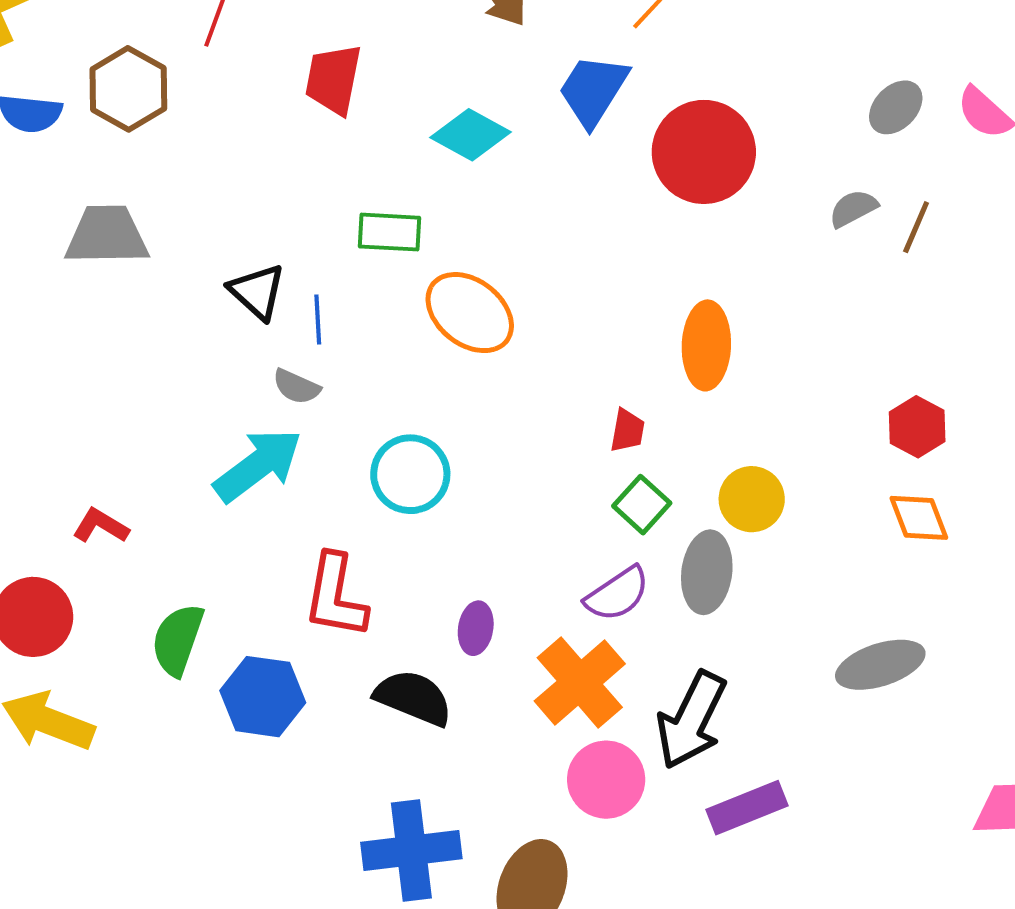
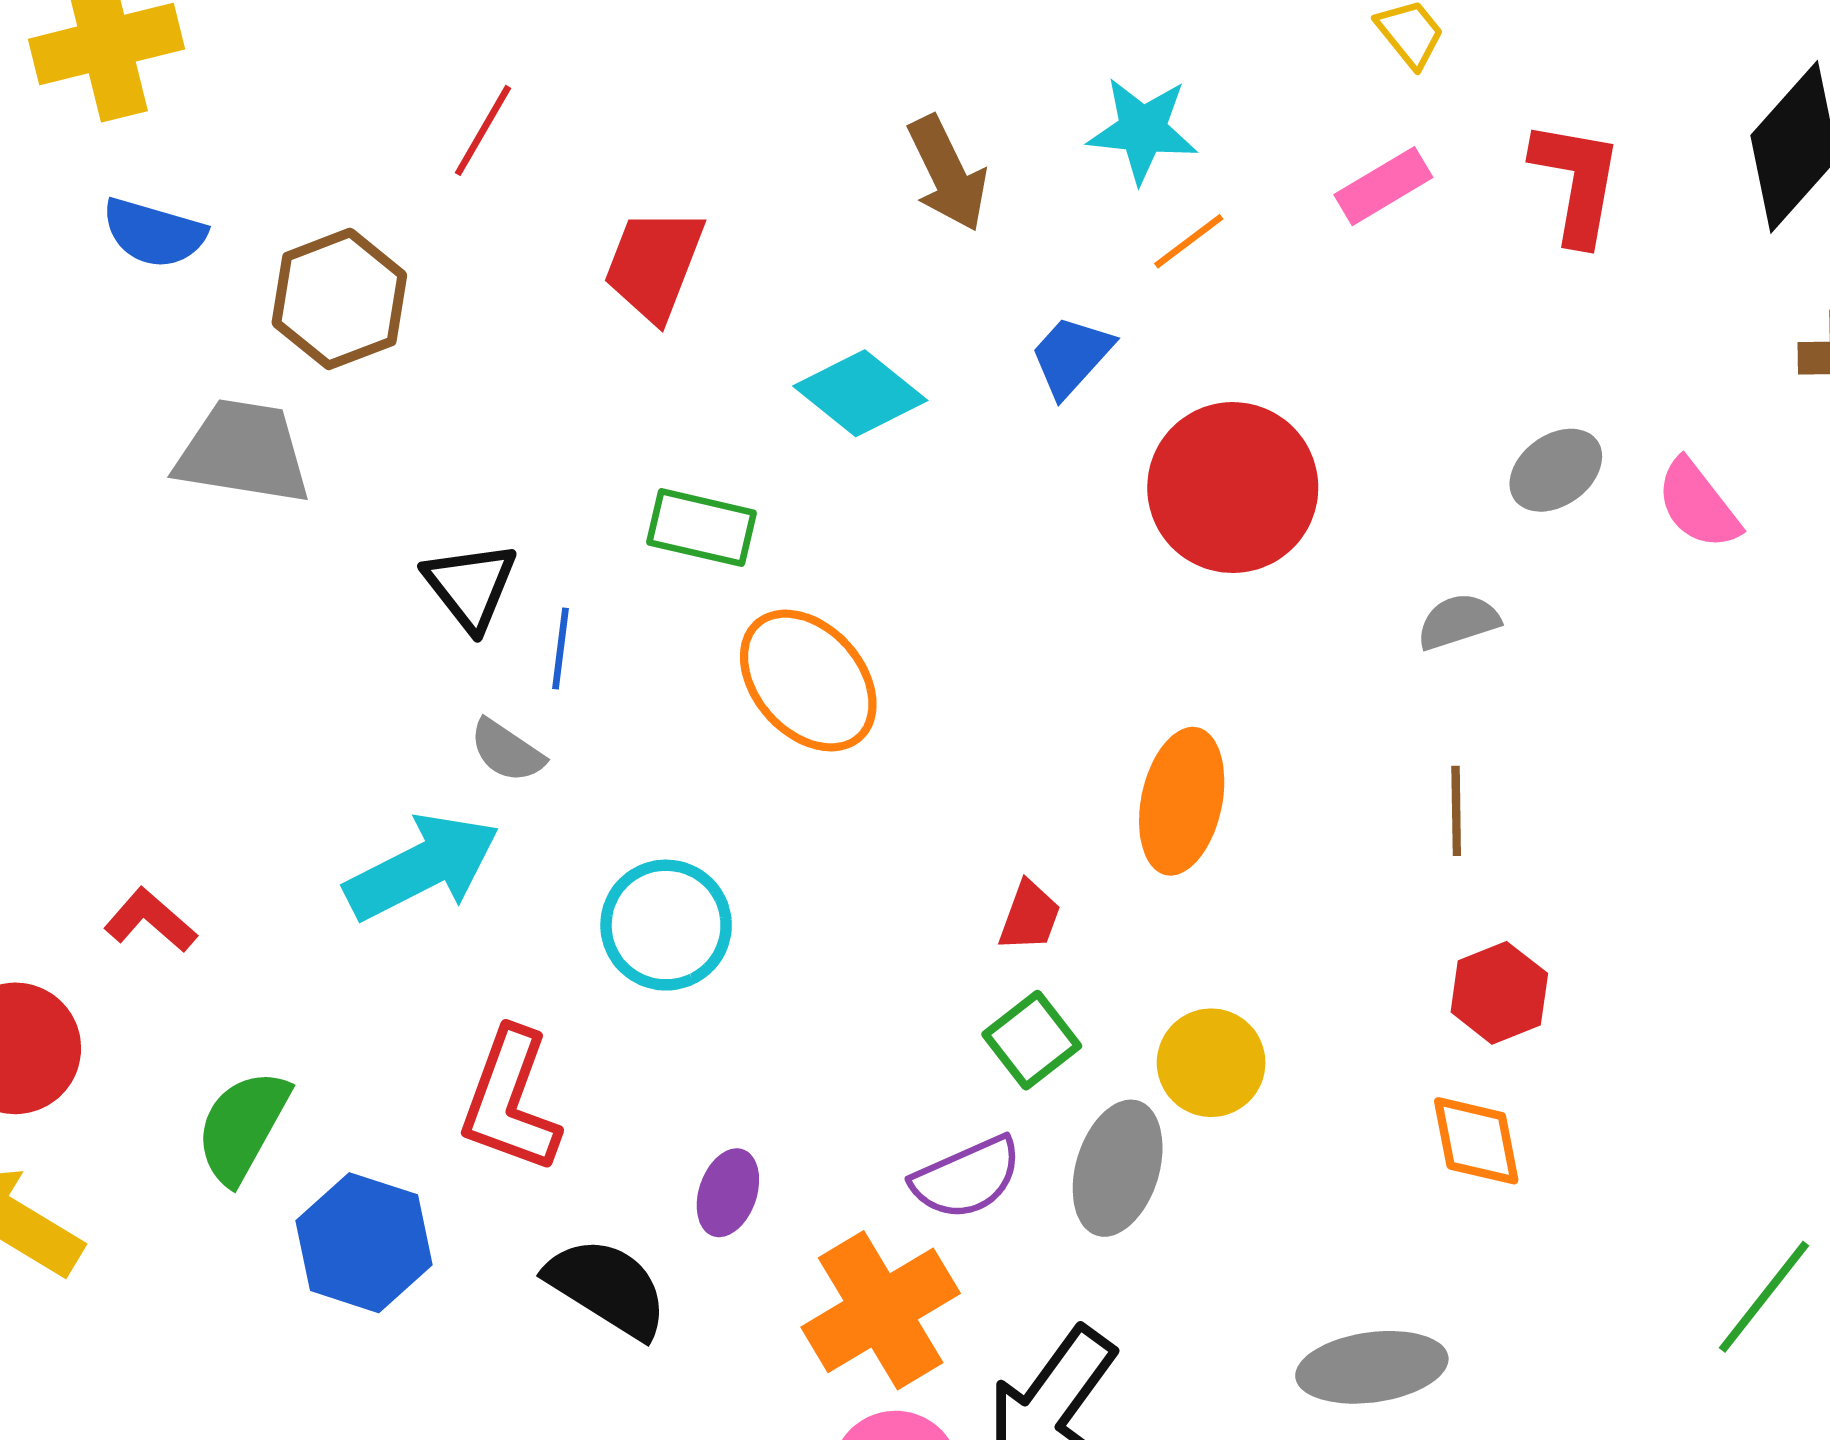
brown hexagon: (128, 89) -> (339, 299), moved
blue trapezoid: (593, 90) -> (1071, 356), size x0.7
brown line: (916, 227) -> (1456, 811), moved, turned -34

